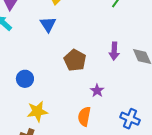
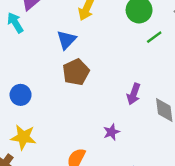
brown pentagon: (75, 60) -> (76, 72), moved
purple star: (97, 91) -> (111, 132), moved

